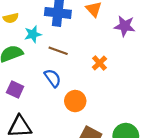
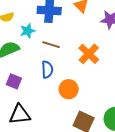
orange cross: (99, 63) -> (89, 54), size x1.5
blue semicircle: (53, 78) -> (47, 70), turned 36

